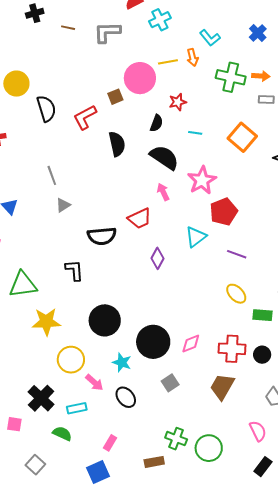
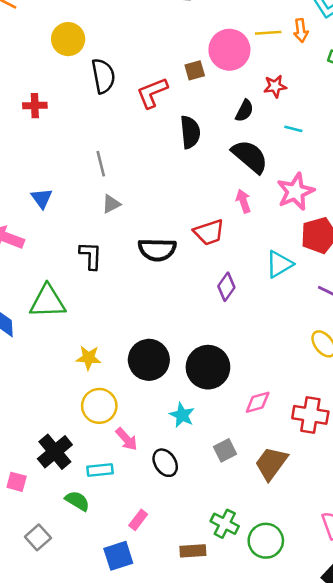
black L-shape: (74, 270) -> (91, 256), moved
yellow star: (46, 322) -> (89, 358), moved, size x0.7
black circle: (153, 342) -> (208, 367), moved
cyan star: (122, 362) -> (182, 415), moved
brown trapezoid: (222, 387) -> (271, 463), moved

